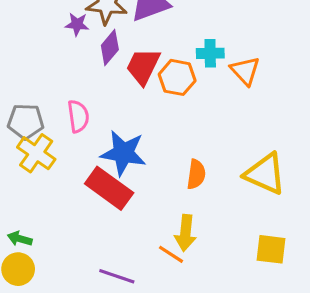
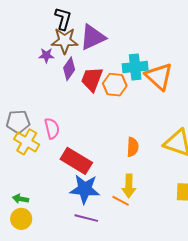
cyan cross: (210, 53) -> (135, 67), size x1.4
orange triangle: (245, 71) -> (159, 76), size x1.4
pink semicircle: (78, 116) -> (52, 128), moved
blue star: (123, 153) -> (85, 189), moved

